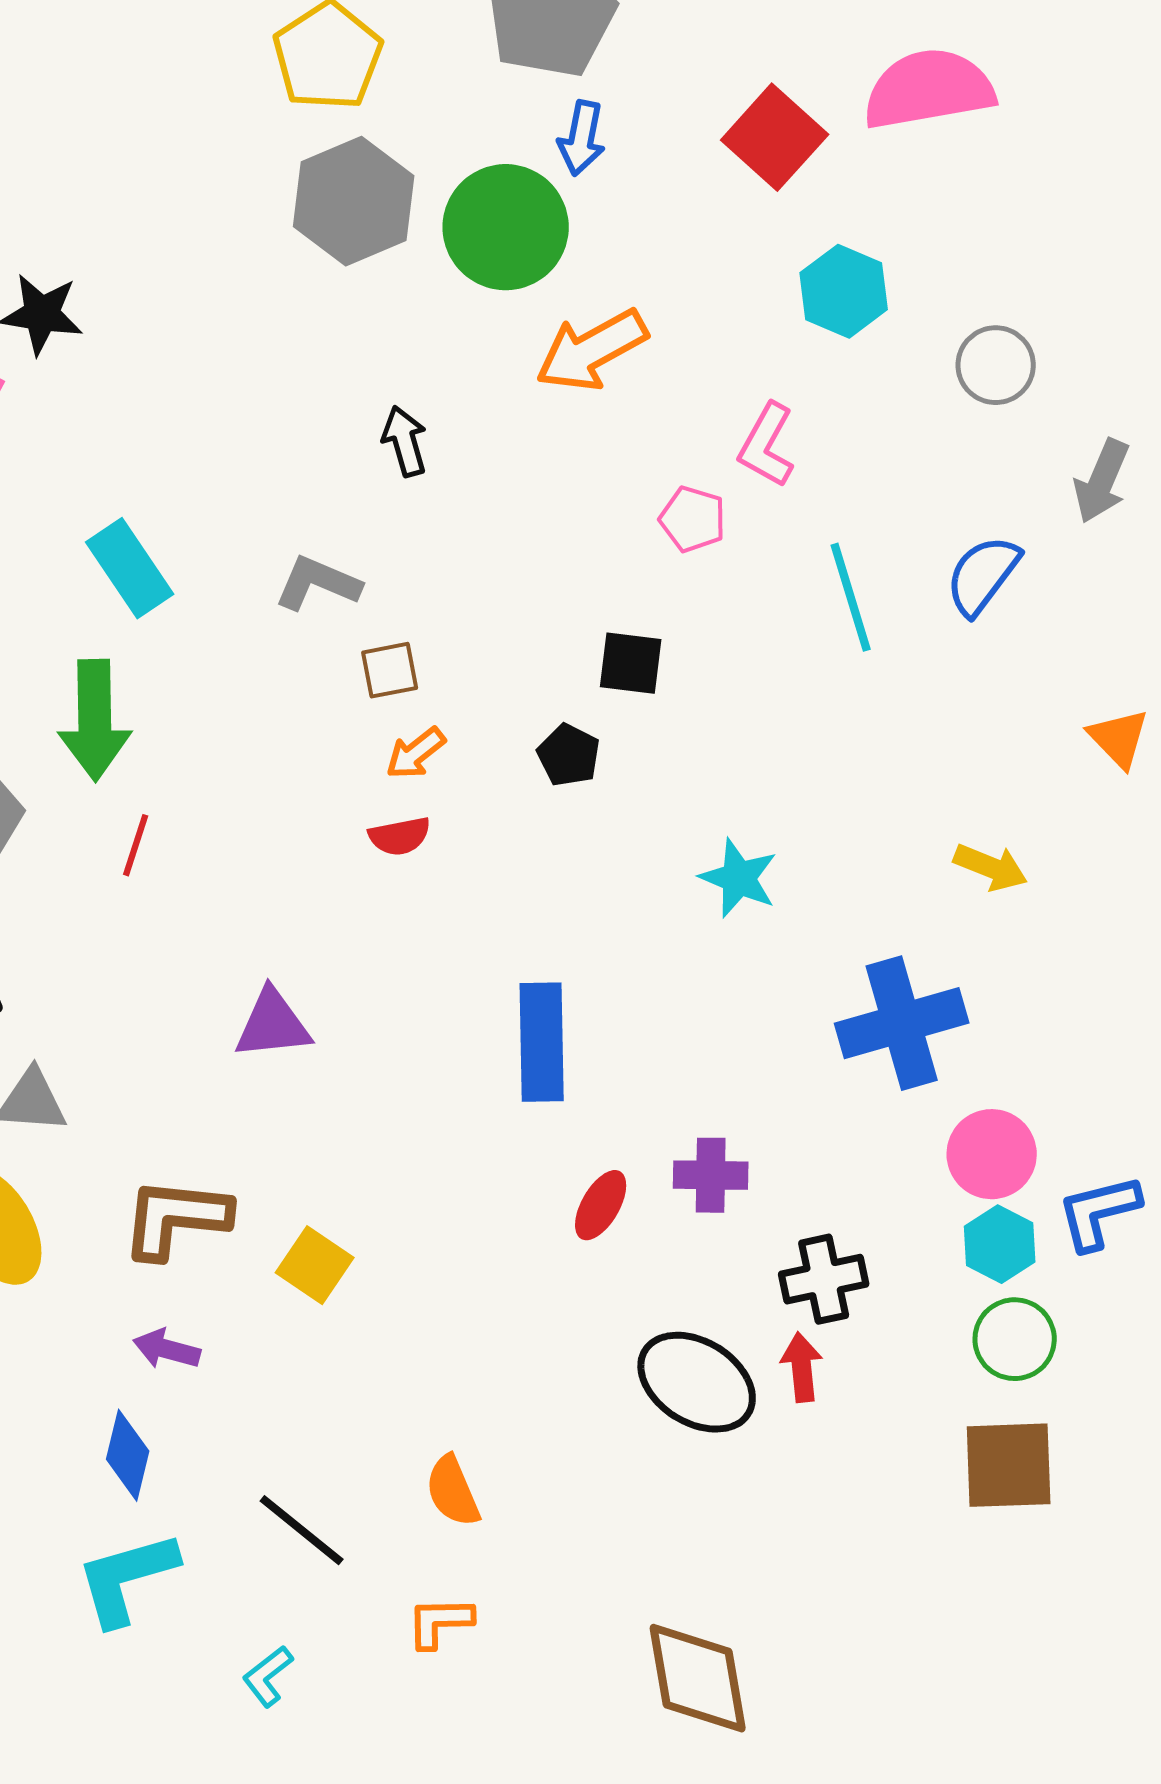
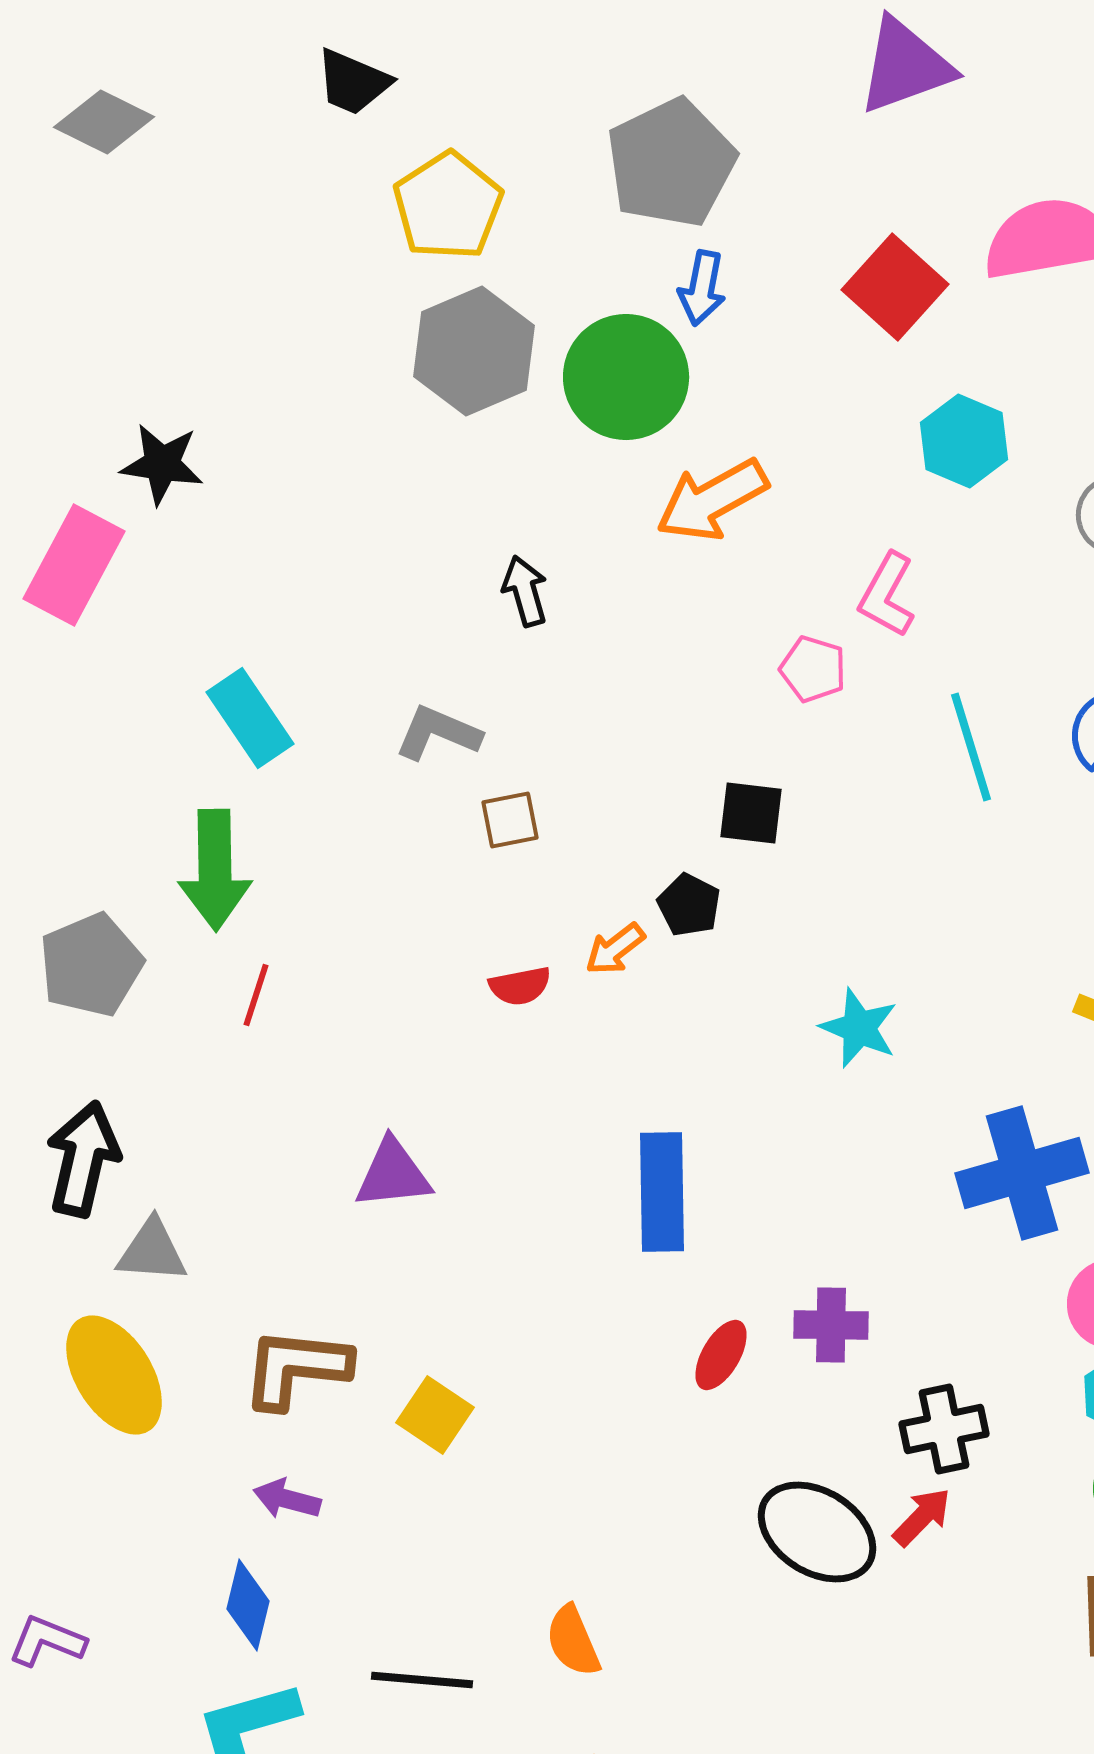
orange arrow: (416, 753) -> (615, 949), moved
red arrow: (802, 1367) -> (922, 1517), turned 50
black line: (302, 1530) -> (422, 1680), turned -34

